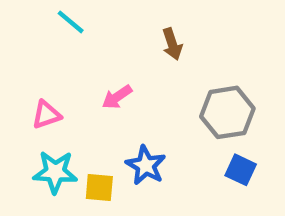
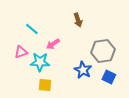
cyan line: (71, 22) -> (32, 29), moved
blue star: (146, 165) -> (83, 70), moved
cyan star: (55, 172) -> (40, 62), moved

